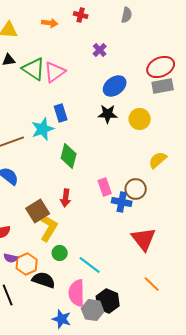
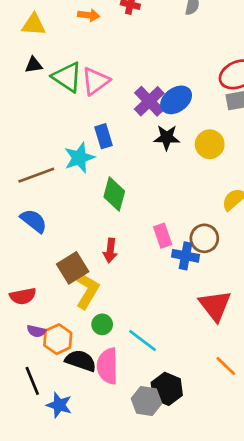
purple cross: (100, 50) -> (149, 101), moved, size x1.6
pink semicircle: (77, 293) -> (108, 366), moved
blue star: (62, 319) -> (59, 405), moved

